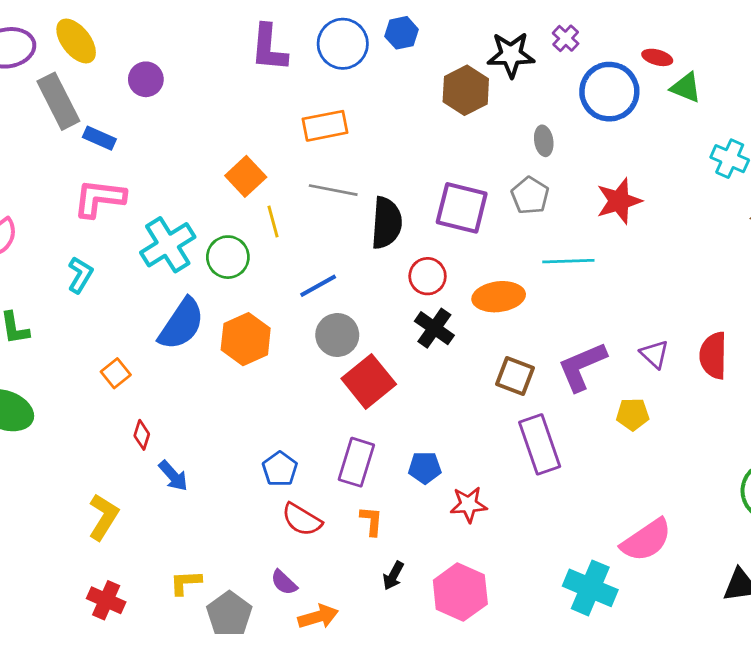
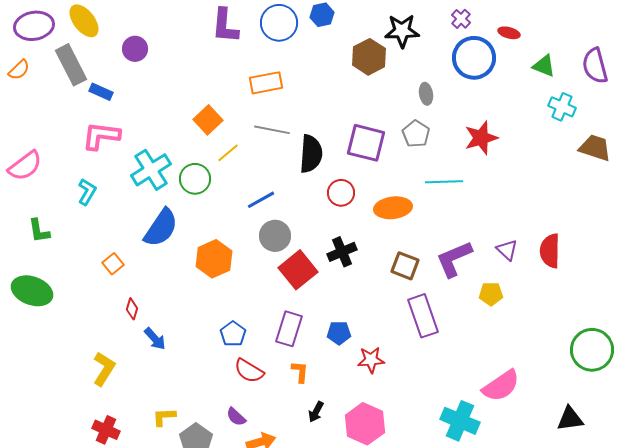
purple cross: (566, 38) -> (461, 19), moved
green triangle: (686, 88) -> (544, 66), moved
yellow line: (273, 221) -> (228, 153), turned 65
black cross: (434, 328) -> (342, 252), moved, turned 32
orange hexagon: (246, 339) -> (214, 259), moved

